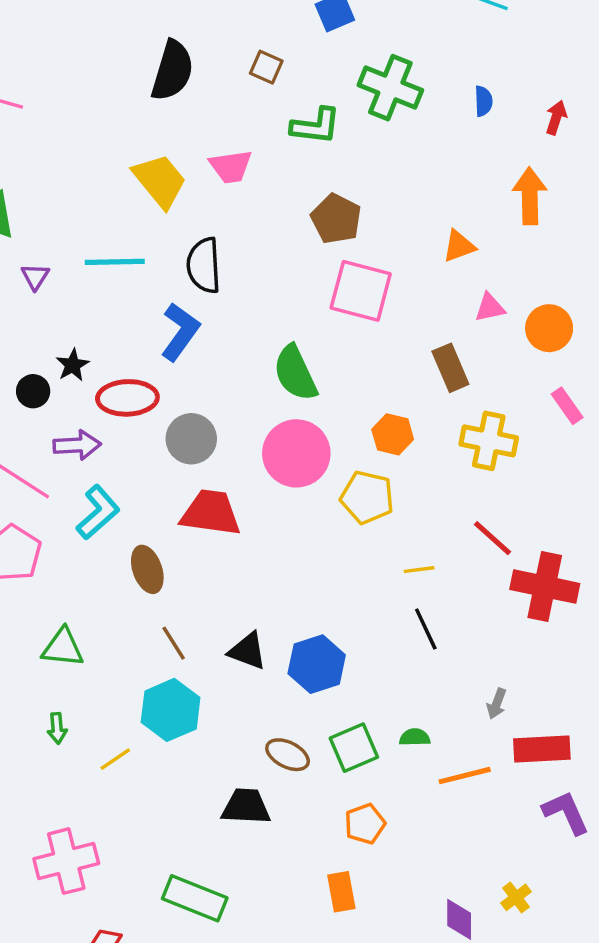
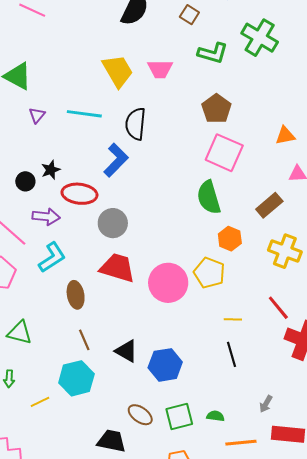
brown rectangle: (450, 368) -> (269, 205), turned 64
green semicircle: (295, 373) -> (209, 197), moved
pink circle: (296, 453) -> (168, 283), moved

